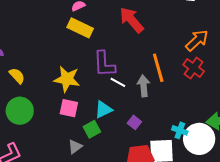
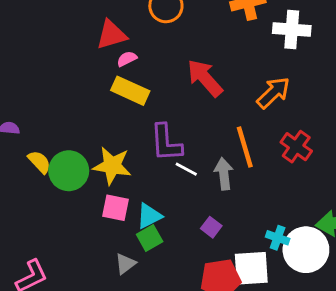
orange arrow: (197, 40) -> (273, 93), moved
cyan triangle: (103, 109) -> (149, 216), moved
green circle: (20, 111) -> (69, 171), moved

